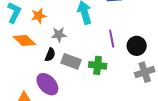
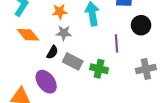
orange star: (39, 16) -> (60, 12), moved
black circle: (137, 46) -> (141, 25), moved
gray cross: (145, 72) -> (146, 69), moved

